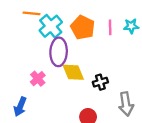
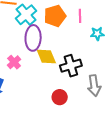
cyan star: (131, 26) -> (97, 34), moved
orange pentagon: (83, 27) -> (55, 16), turned 30
black cross: (100, 82) -> (71, 66), size x1.5

